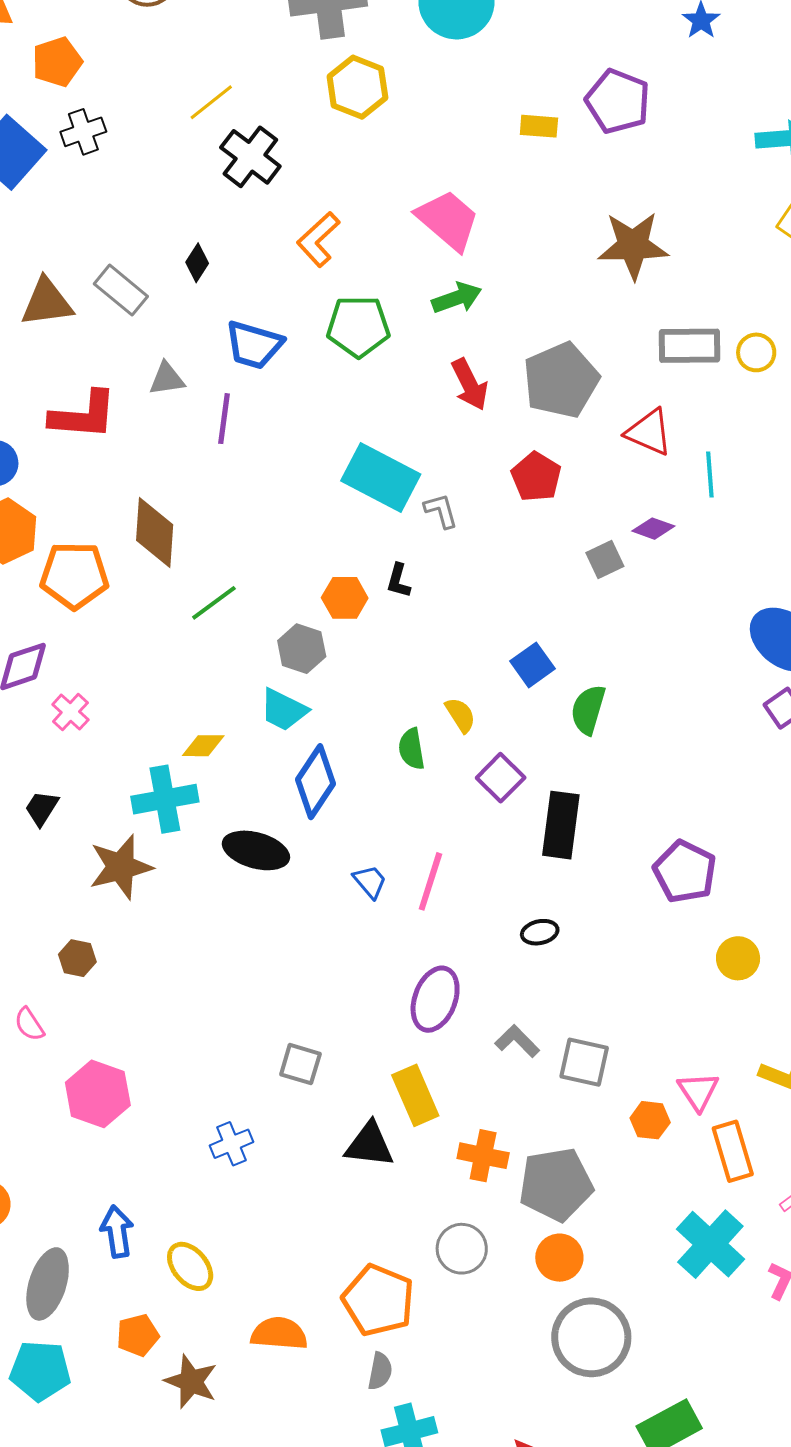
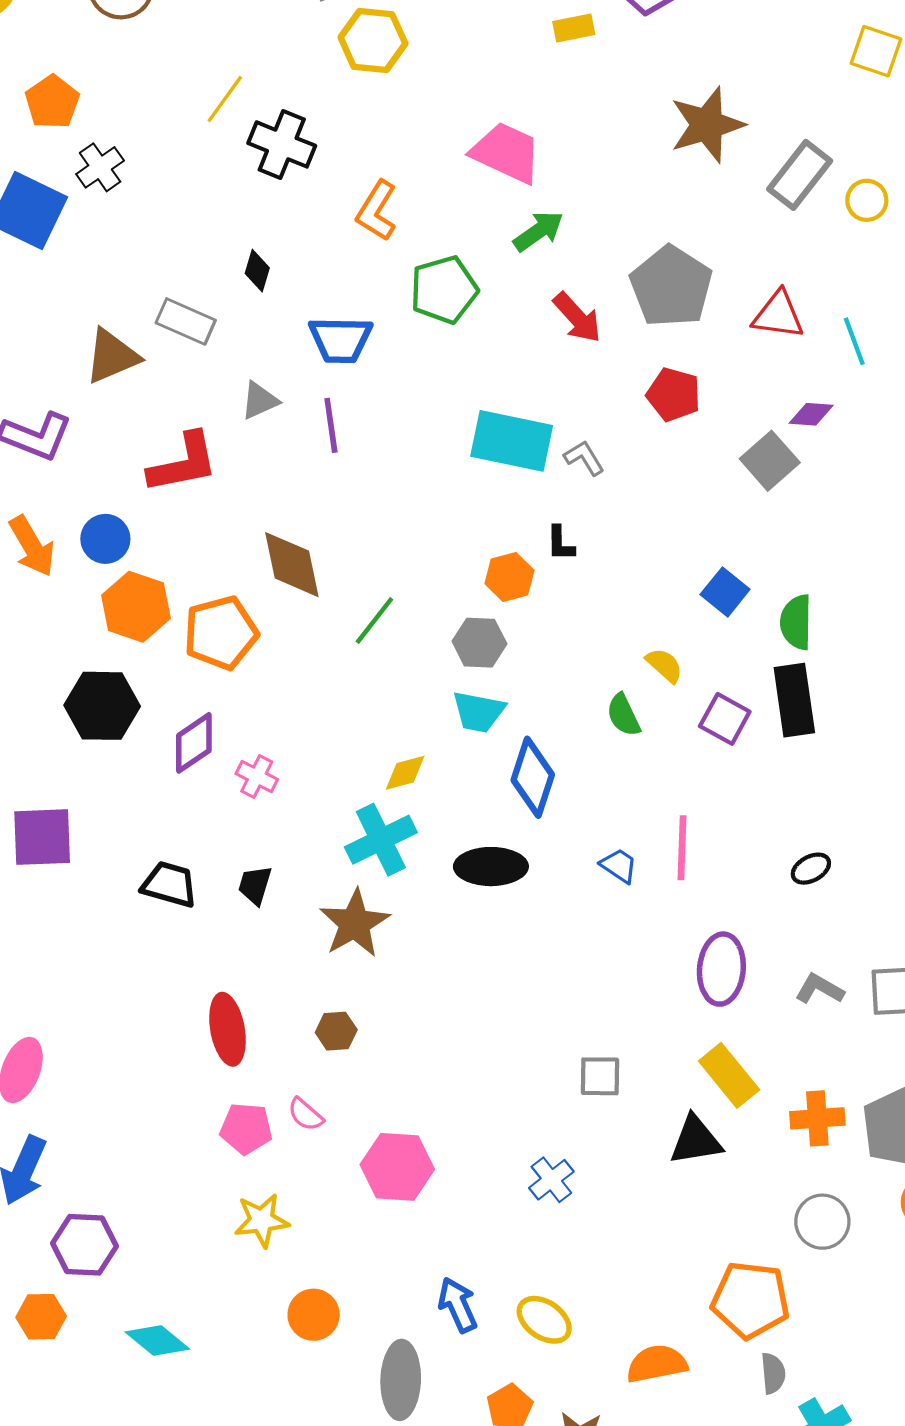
gray rectangle: (690, 346) -> (800, 175), moved, turned -36
gray square: (605, 560) -> (770, 461), size x1.4
black rectangle: (561, 825) -> (794, 700), moved

